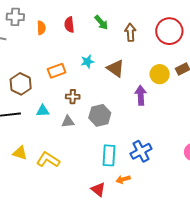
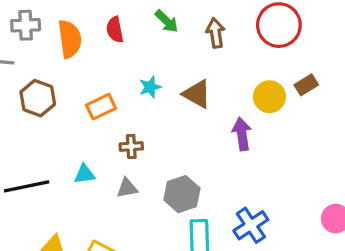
orange semicircle: (41, 28) -> (70, 39), size x1.6
brown hexagon: (21, 84) -> (38, 98), moved
gray hexagon: (100, 115) -> (182, 194), moved

